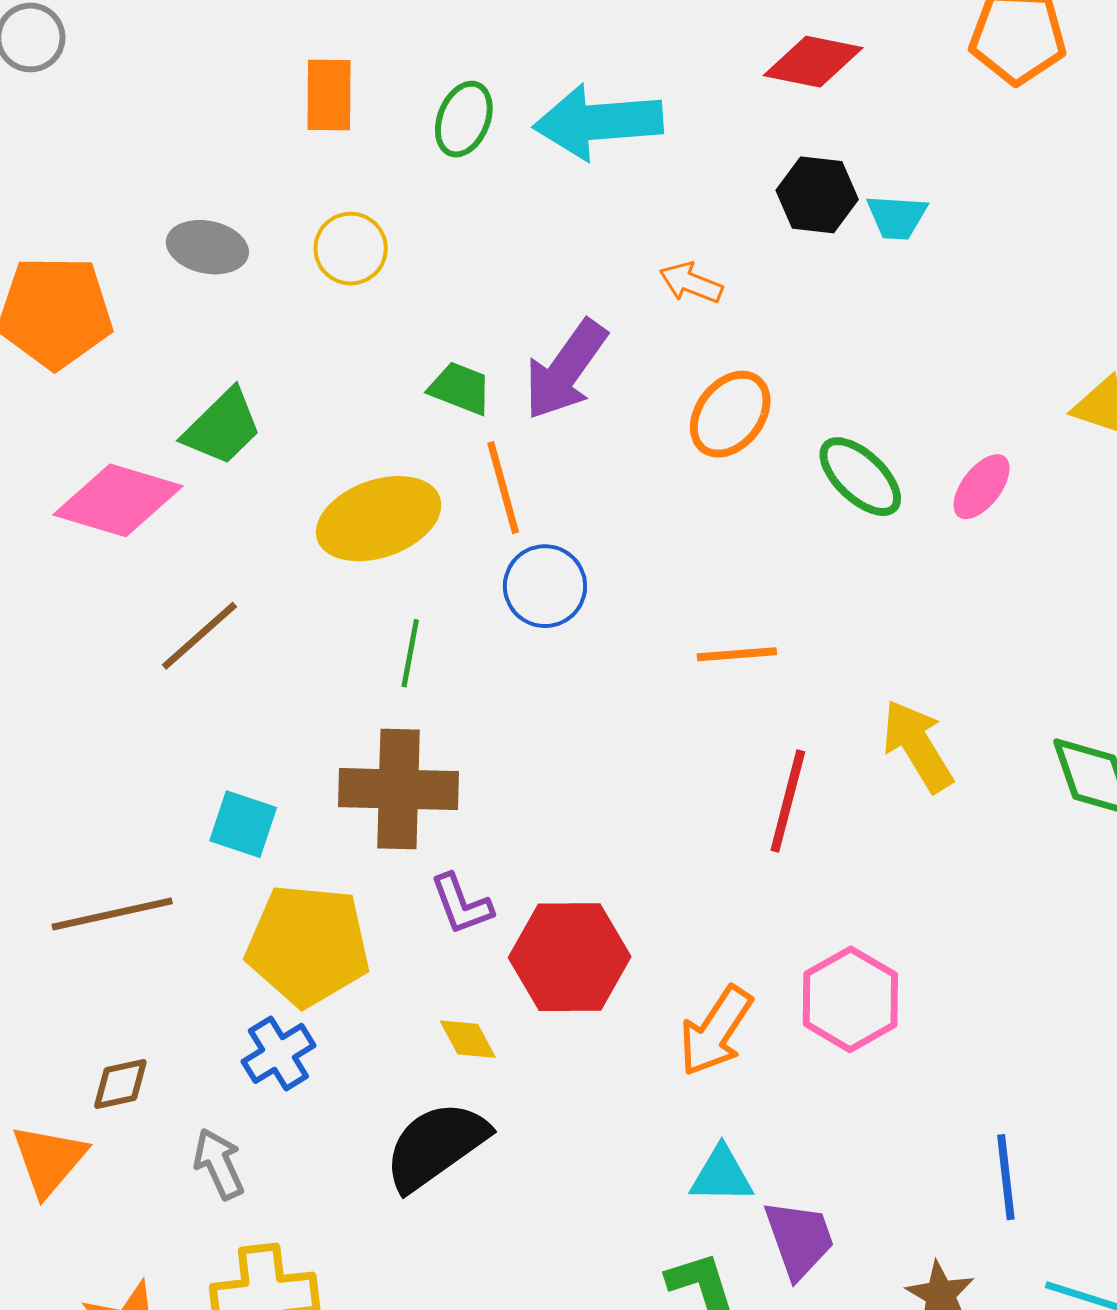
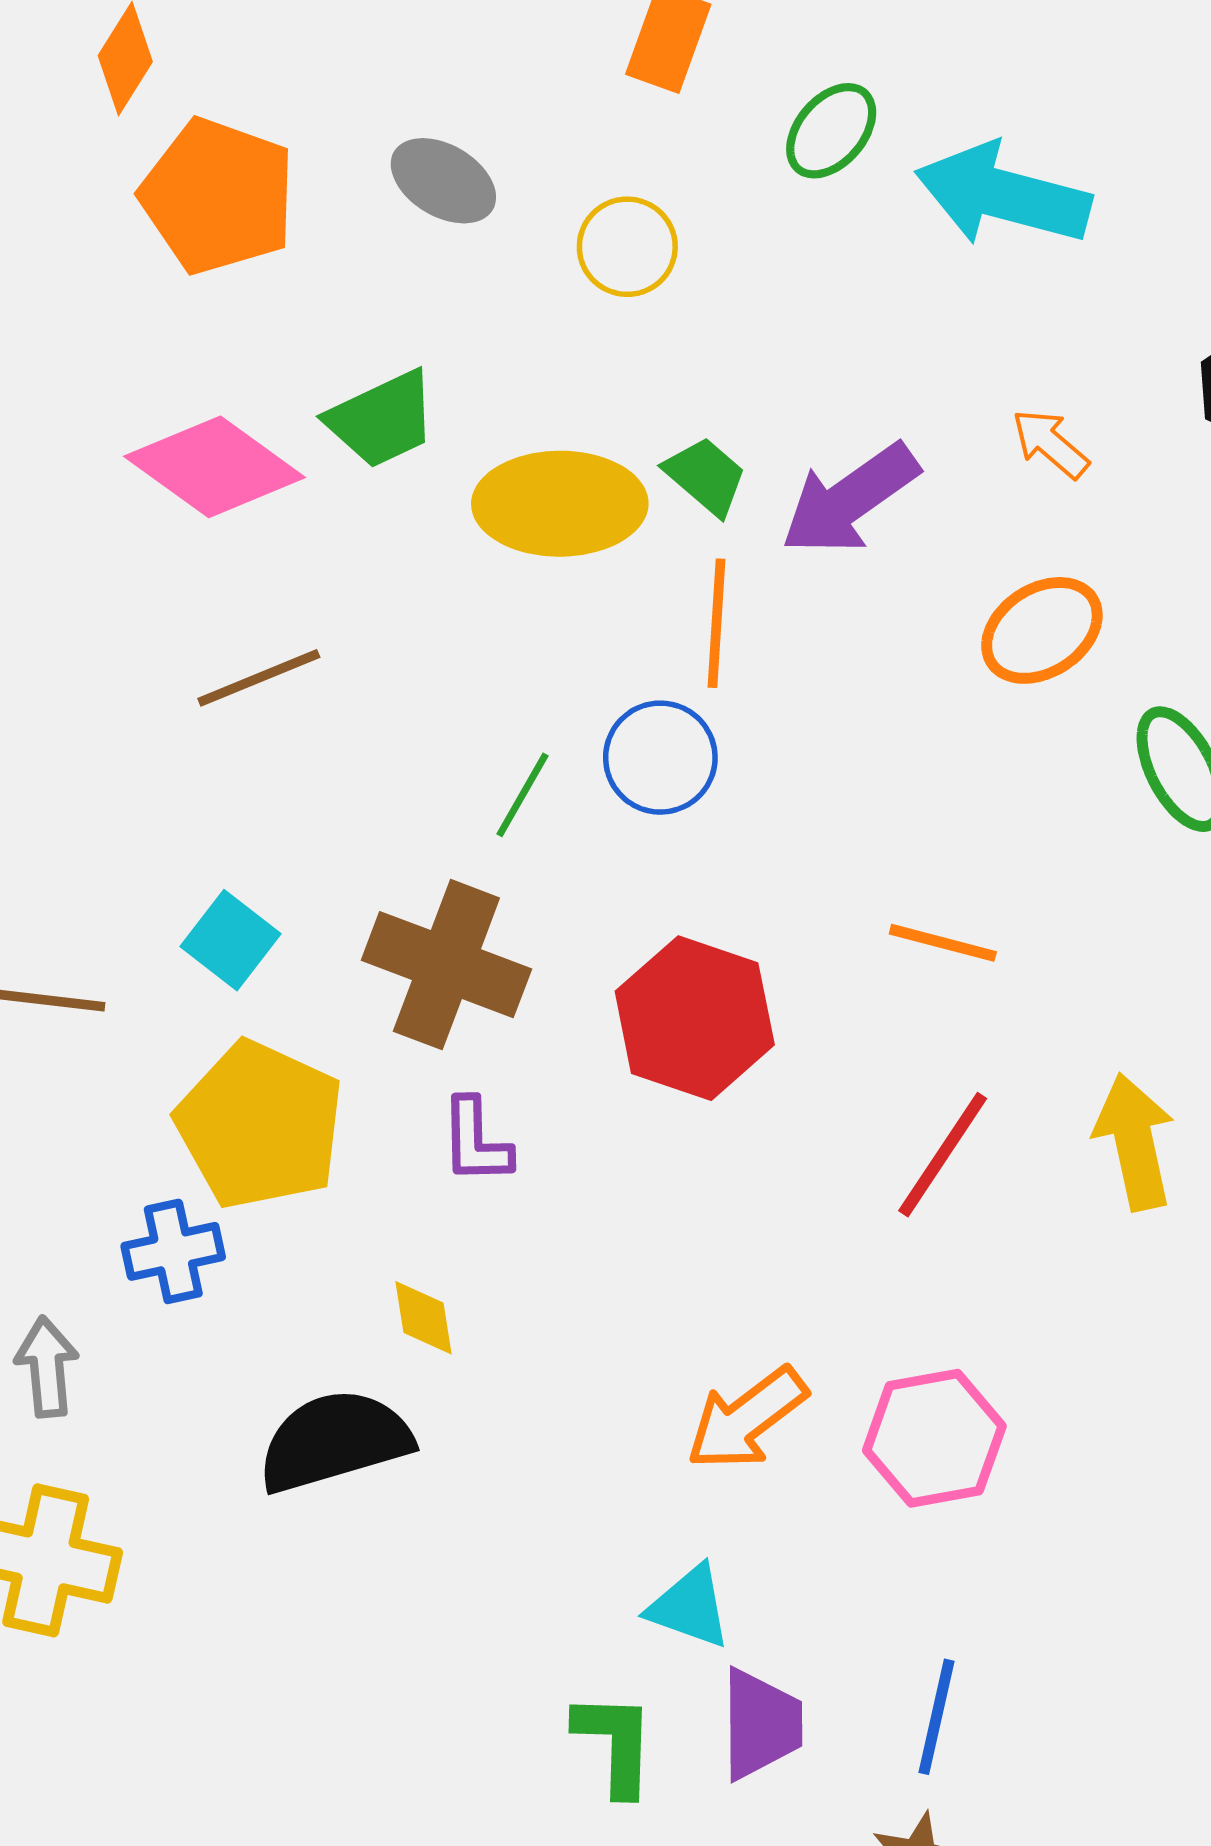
yellow ellipse: (379, 519) -> (560, 504), moved
blue circle: (545, 586) -> (660, 758), moved
red hexagon: (570, 957) -> (695, 1018), moved
blue line: (1006, 1177) -> (936, 1717), moved

